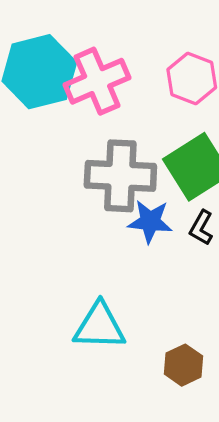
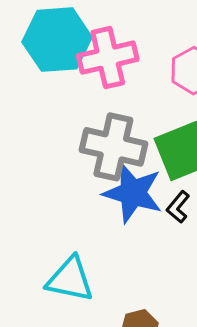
blue star: (150, 221) -> (133, 193), size x1.5

